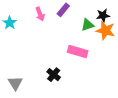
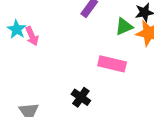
pink arrow: (40, 14) -> (32, 36), moved

